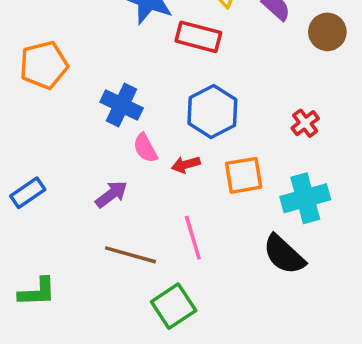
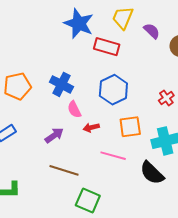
orange pentagon: (44, 65) -> (17, 86), moved
red arrow: (186, 164) -> (91, 128), moved
pink line: (193, 238) -> (113, 156), moved, turned -60
green square: (174, 306) -> (88, 201), turned -35

